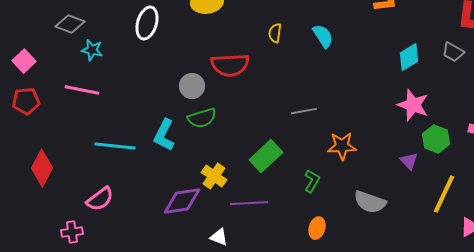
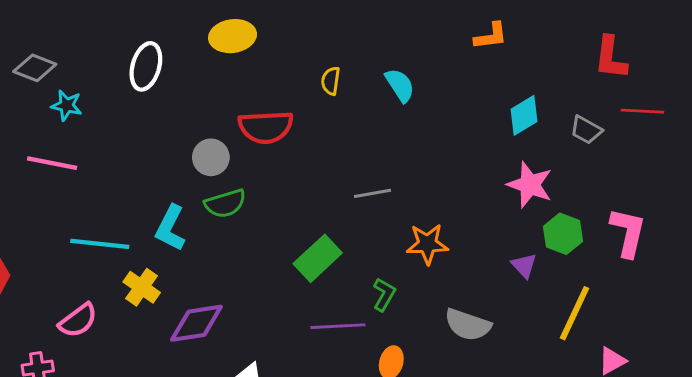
gray trapezoid: (453, 52) -> (586, 130), moved
yellow cross: (214, 176) -> (142, 287), moved
purple line: (249, 203) -> (338, 326), moved

